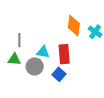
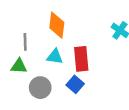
orange diamond: (74, 26) -> (57, 25), moved
gray circle: (35, 66) -> (40, 88), moved

